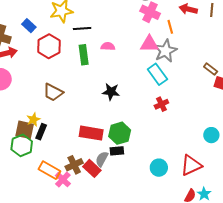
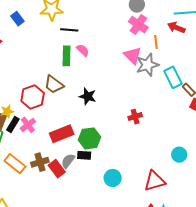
pink triangle: (149, 44) -> (133, 55), turned 36
red hexagon: (49, 46) -> (33, 97), moved
pink semicircle: (108, 46) -> (83, 50), moved, turned 32
cyan rectangle: (157, 74) -> (173, 77), moved
brown trapezoid: (53, 92) -> (54, 85), moved
red rectangle: (91, 133) -> (62, 134), turned -40
cyan circle: (159, 168) -> (113, 178), moved
pink cross: (63, 180) -> (28, 125), moved

